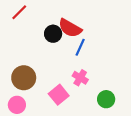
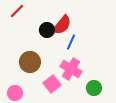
red semicircle: (70, 28) -> (62, 25), turned -80
brown circle: (24, 78) -> (30, 62), moved
pink cross: (80, 78) -> (71, 69), size x1.5

